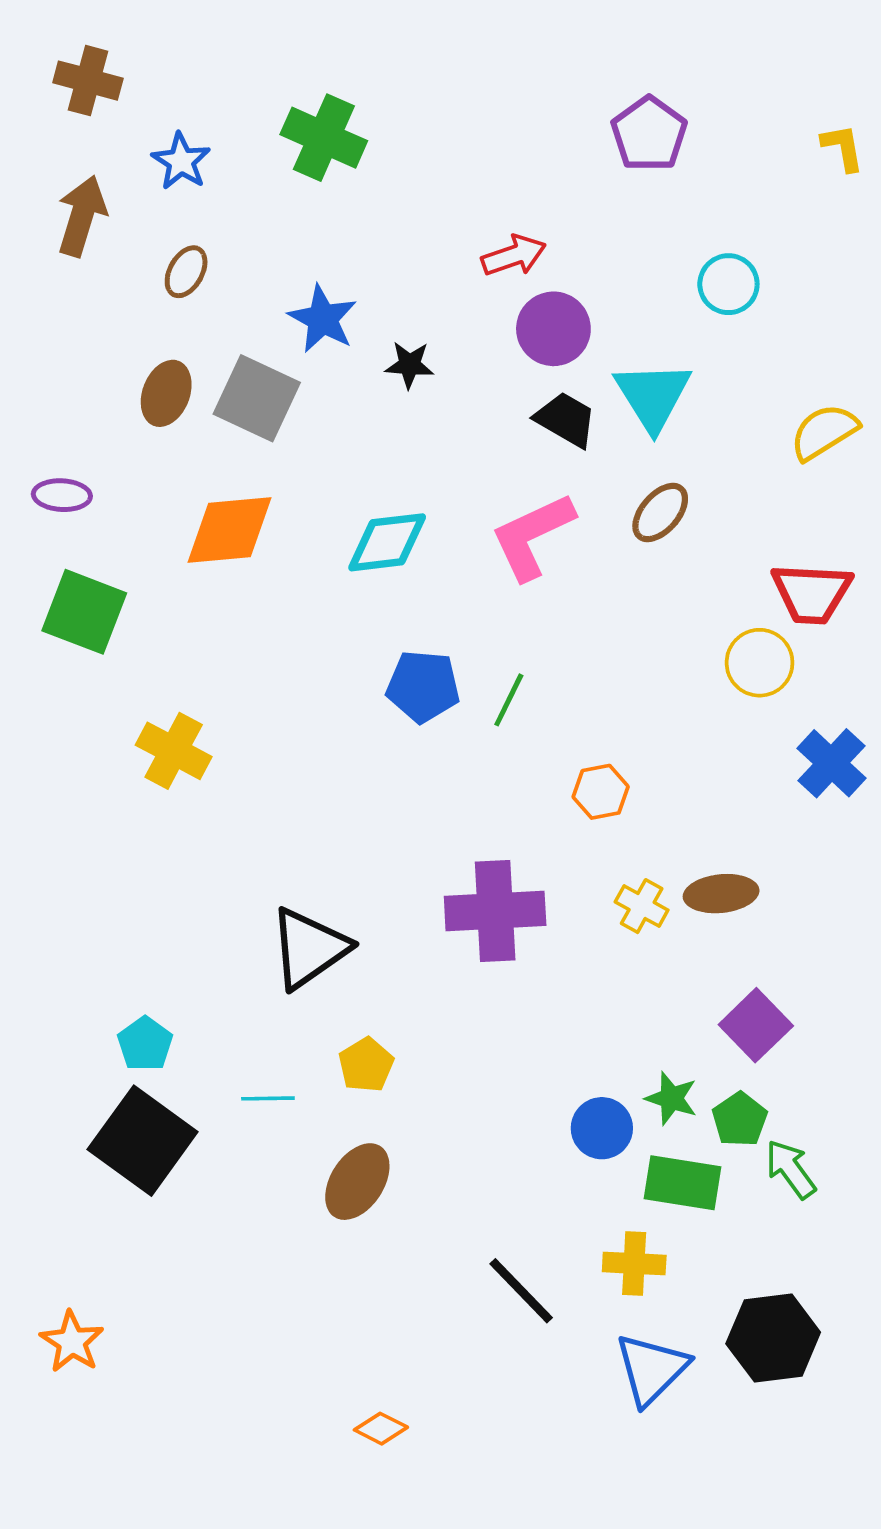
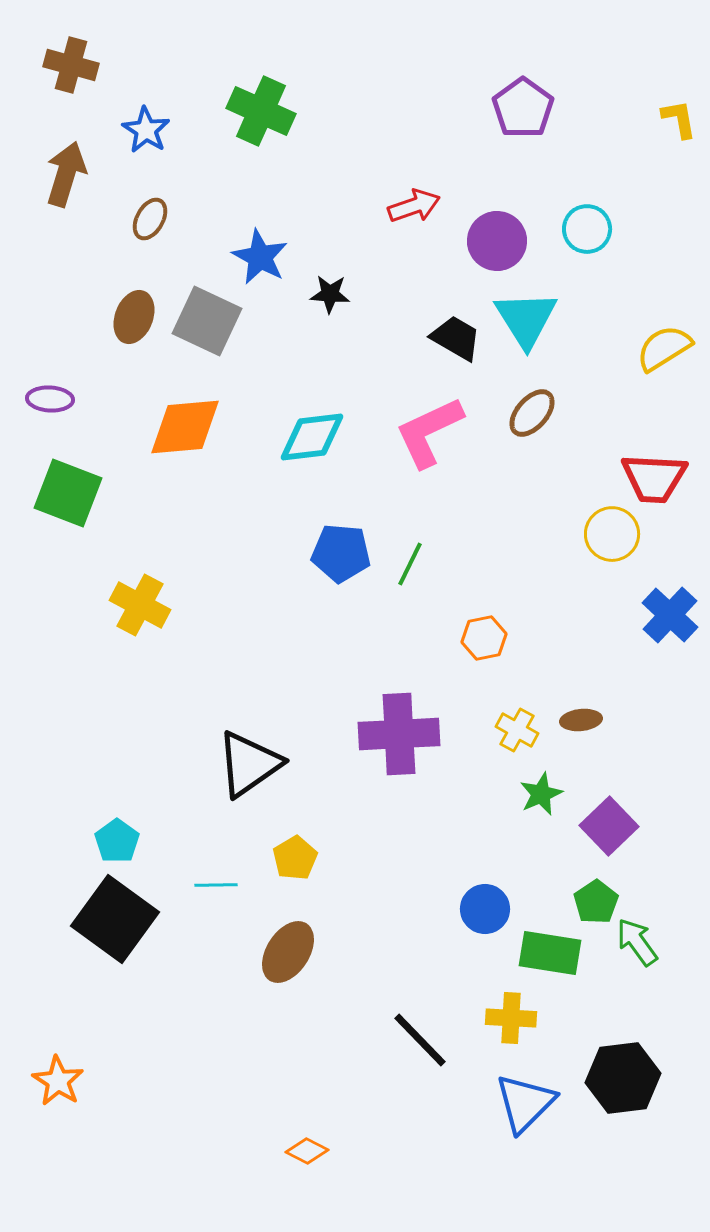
purple circle: (553, 329) -> (497, 241), moved
brown ellipse: (721, 894) -> (581, 720), size x0.7
green star: (671, 1098) -> (541, 794), moved, turned 30

